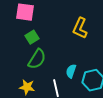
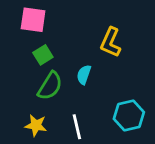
cyan semicircle: (71, 71) -> (84, 75), moved

